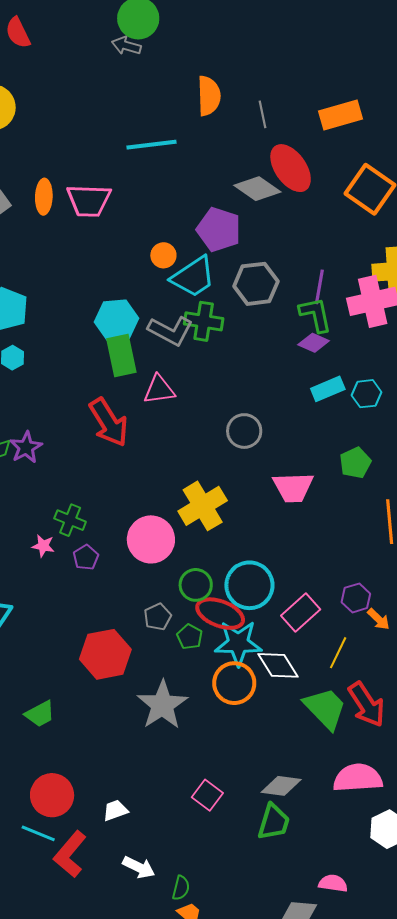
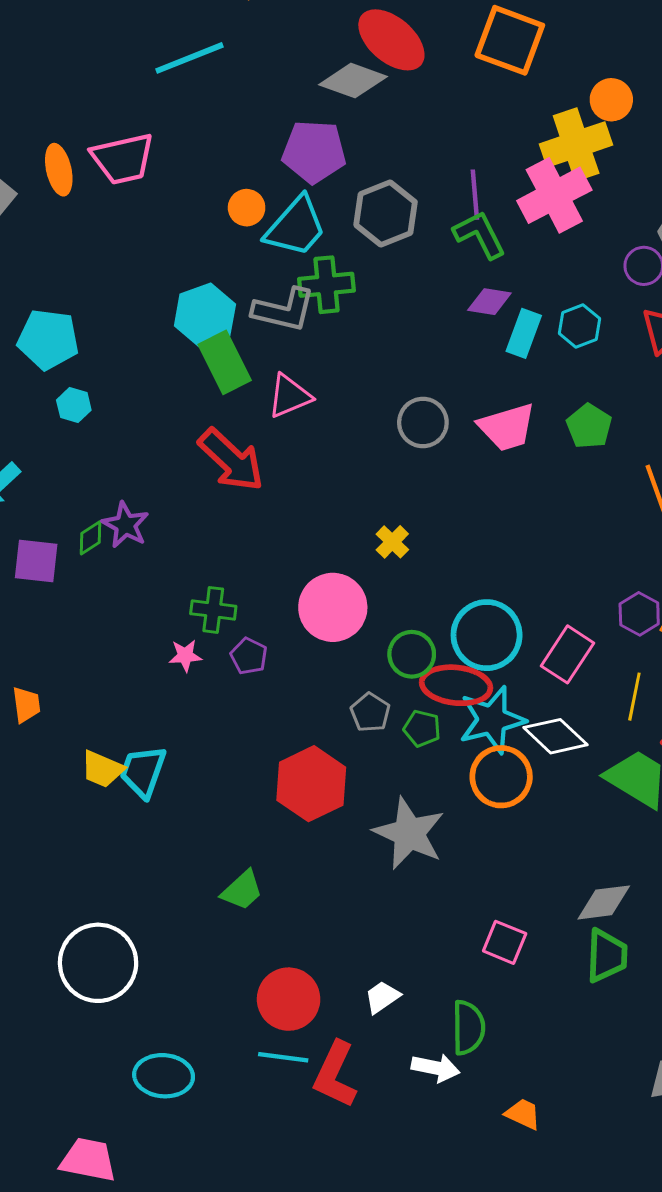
purple diamond: (314, 343) -> (489, 302), moved
cyan rectangle: (328, 389) -> (524, 333), turned -32
pink trapezoid: (293, 487) -> (507, 427), moved
yellow cross: (203, 506) -> (392, 542), size x0.5
green semicircle: (181, 888) -> (468, 1028), moved, size x1.5

